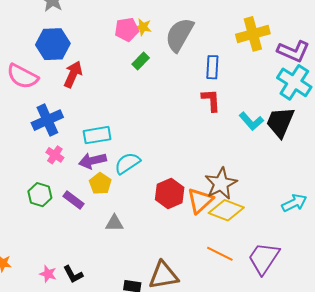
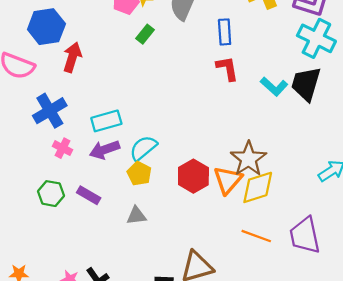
yellow pentagon: (100, 184) -> (139, 174), moved
yellow diamond: (226, 210) -> (258, 187), turned -32
purple trapezoid: (264, 258) -> (305, 235), turned -39

